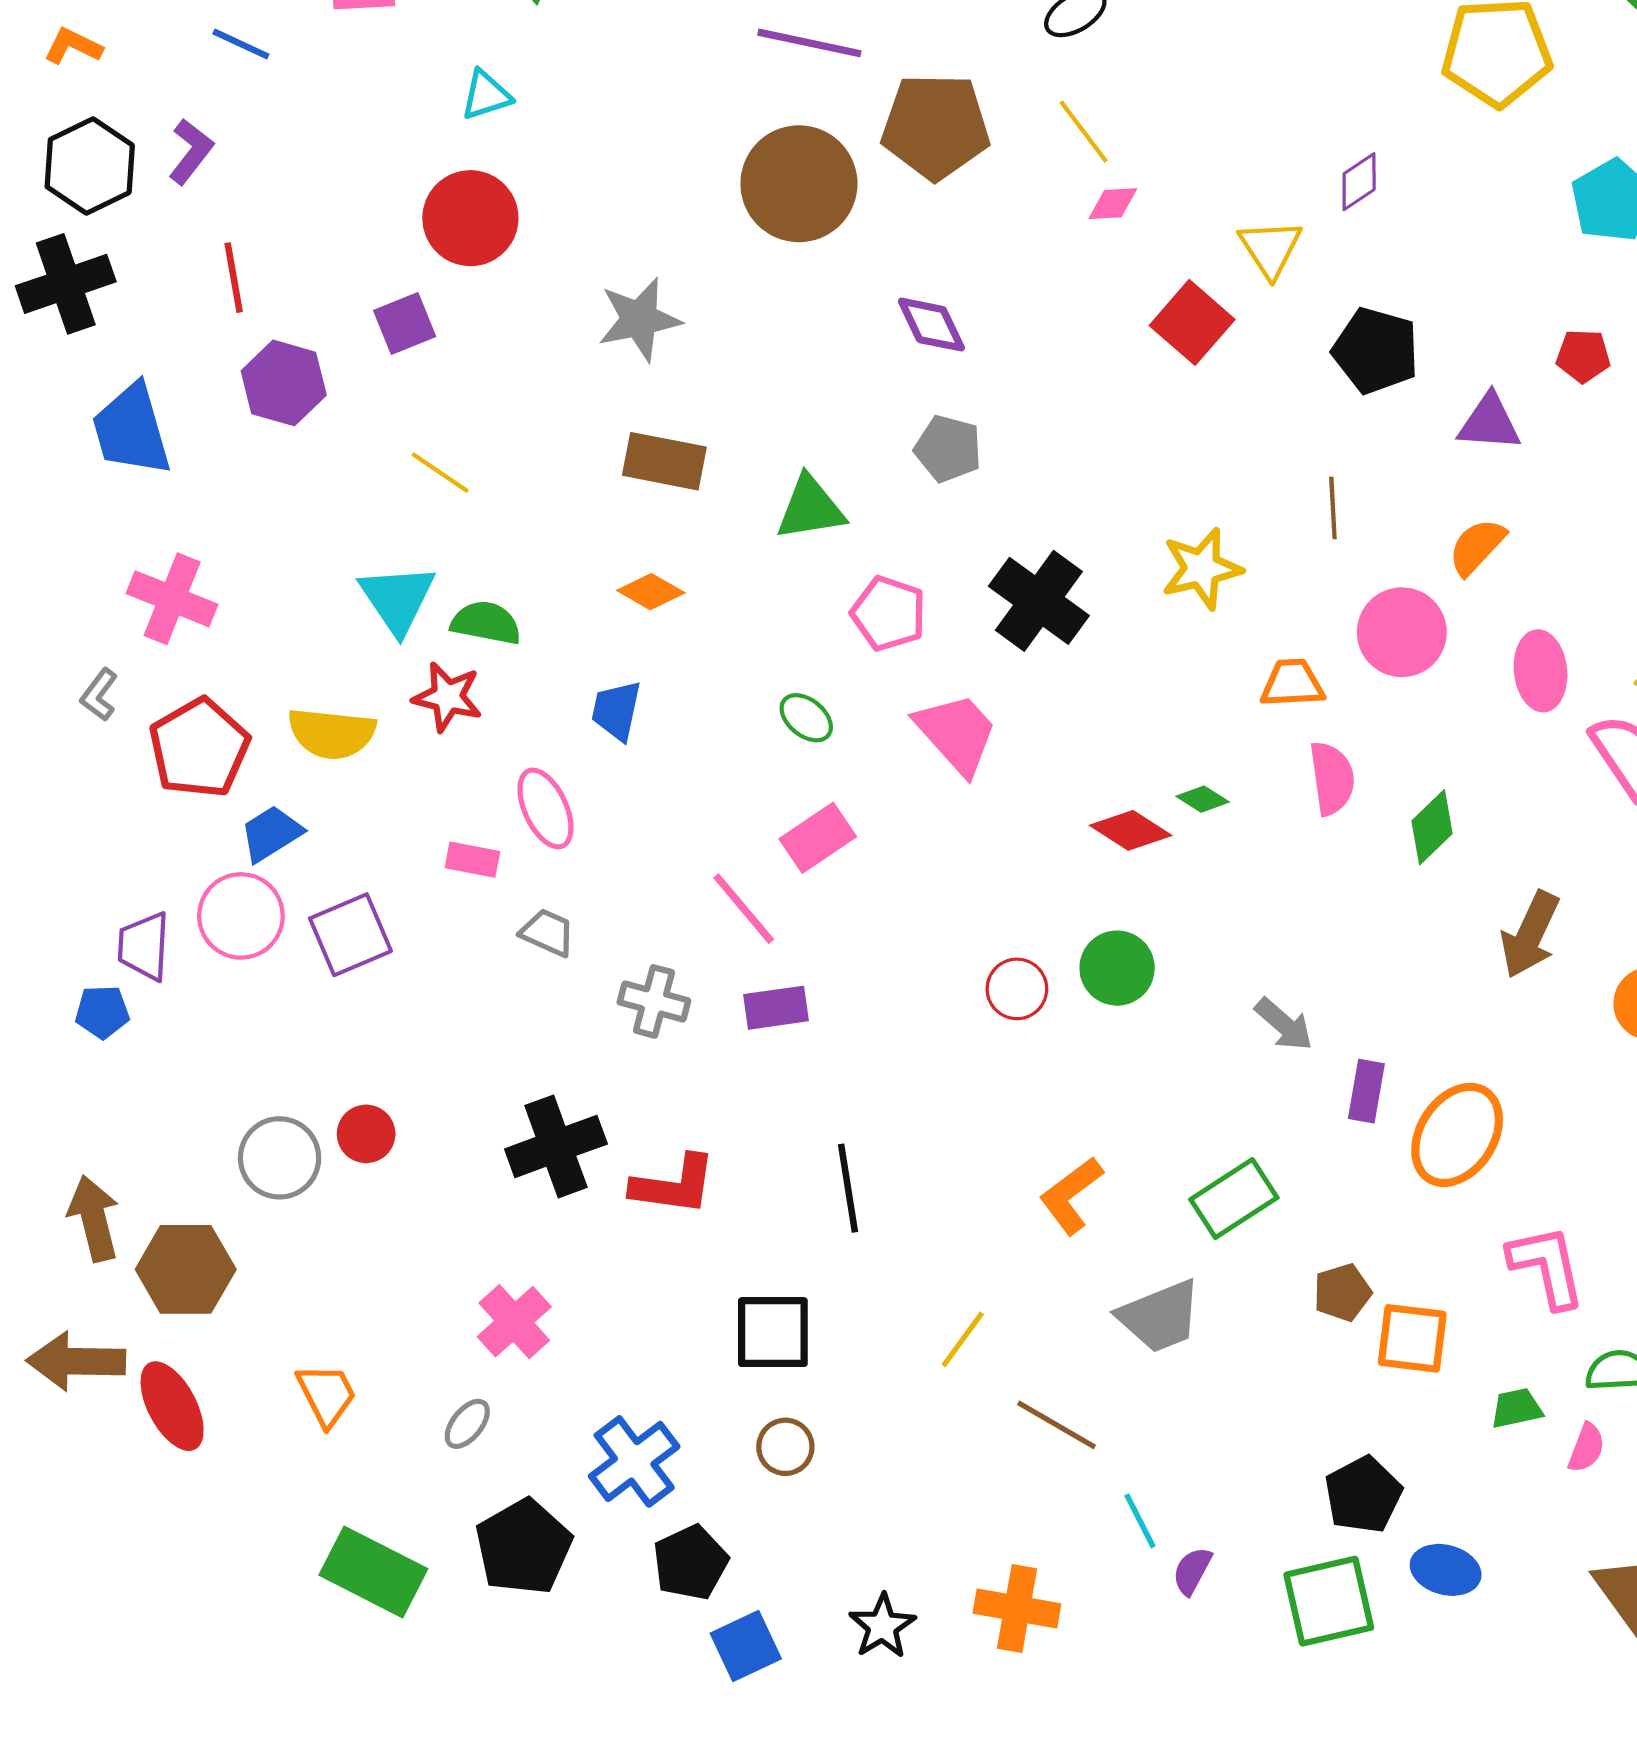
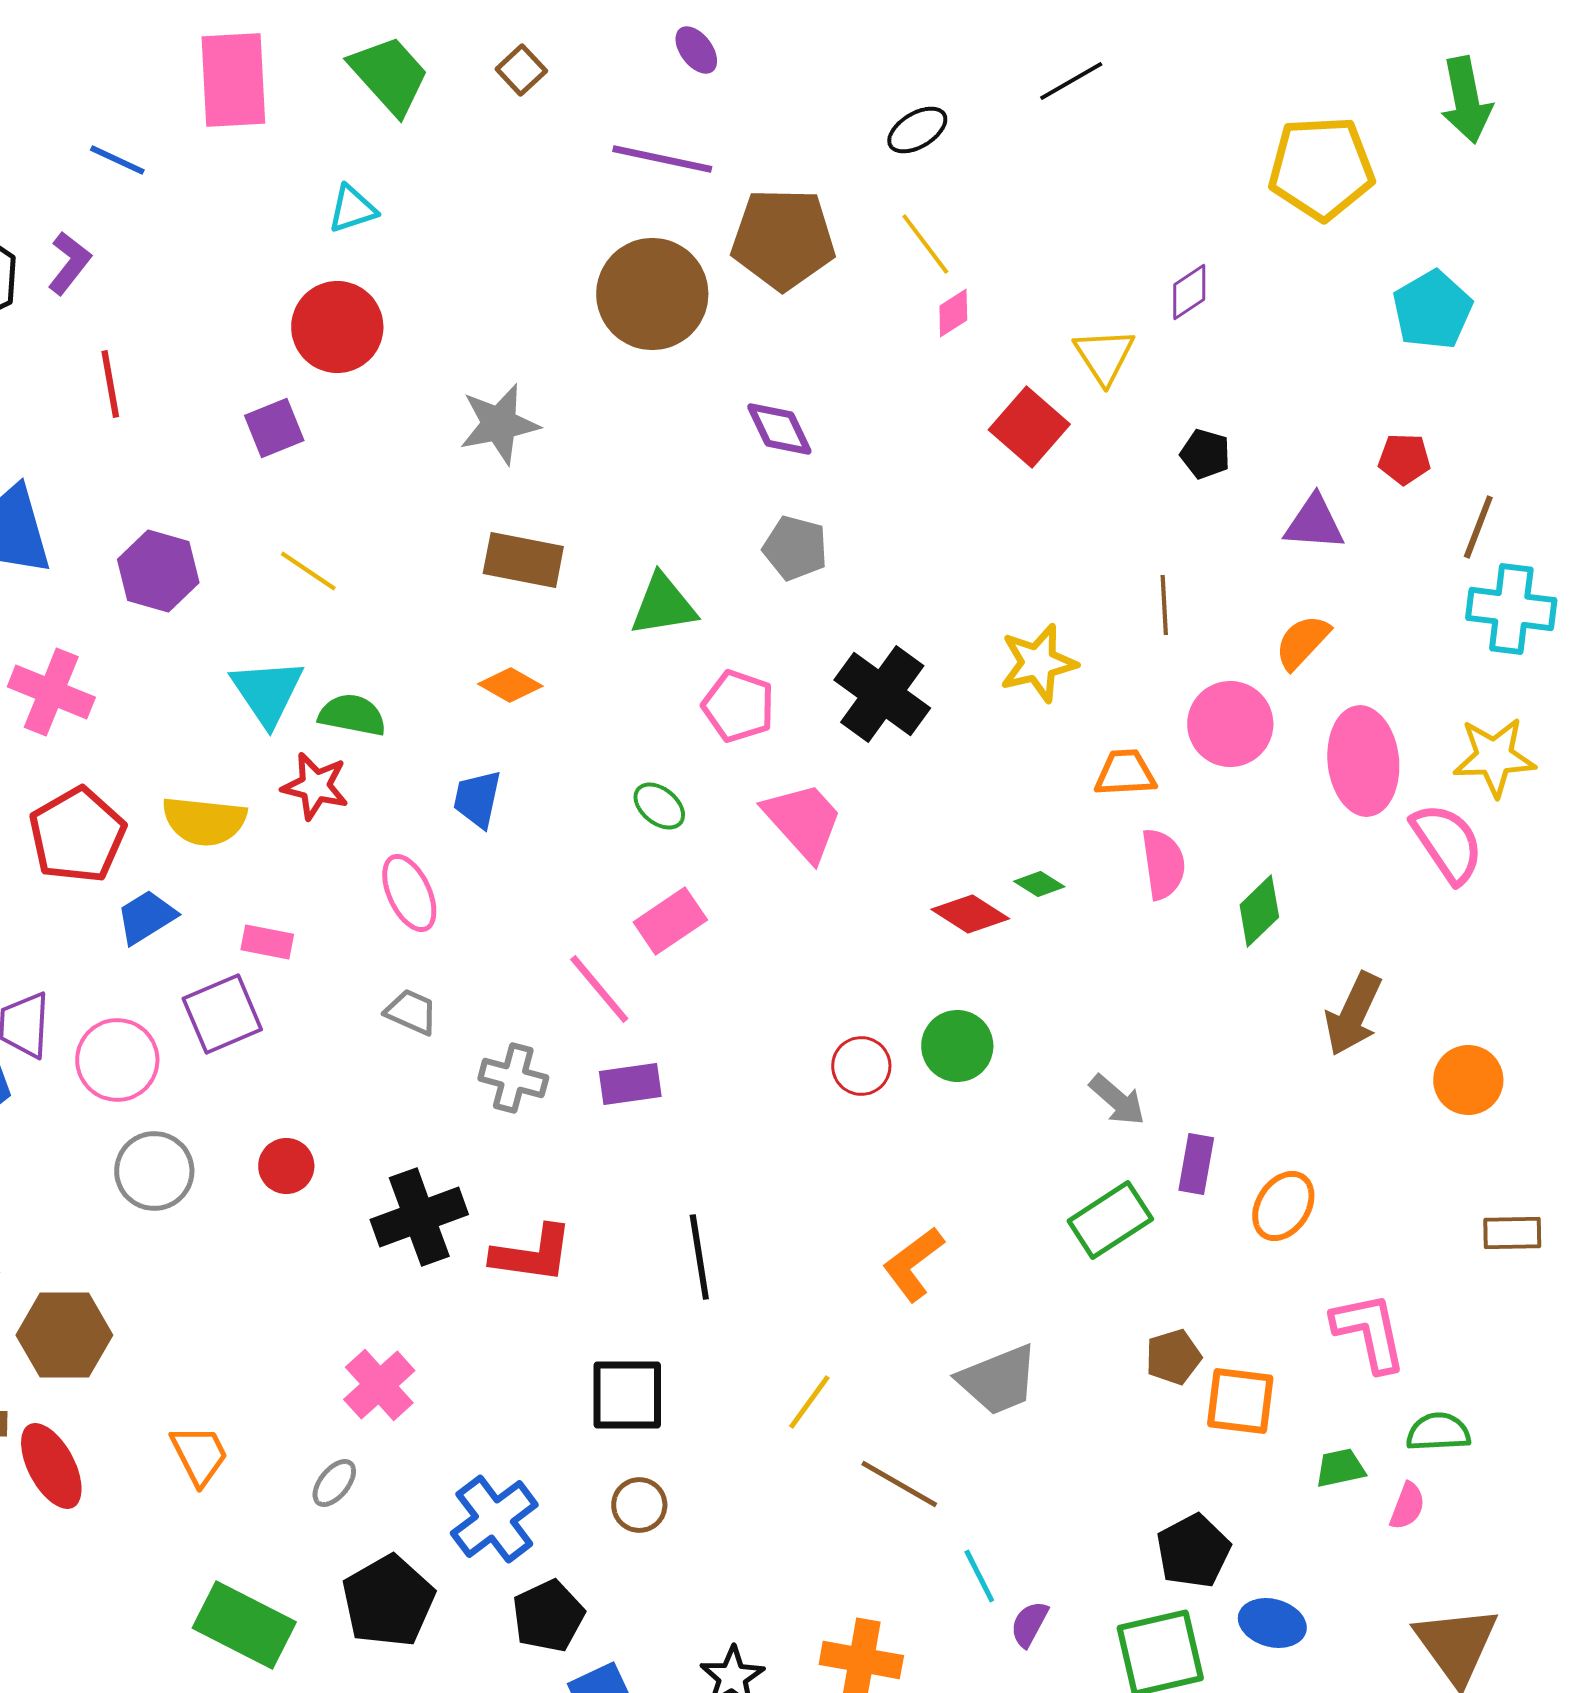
pink diamond: (1113, 204) -> (953, 313), turned -30
black pentagon: (1376, 351) -> (1205, 454), size x0.6
purple hexagon: (284, 383) -> (158, 571), moved
pink ellipse: (1541, 671) -> (1363, 761), size x1.4
pink rectangle: (472, 860) -> (267, 942), moved
pink circle: (241, 916) -> (117, 1060), moved
red circle: (366, 1134) -> (286, 1166), moved
orange ellipse: (1457, 1135) -> (1283, 1206), size x0.7
gray circle: (280, 1158) -> (154, 1171), moved
green rectangle: (1234, 1199) -> (1110, 1220), moved

